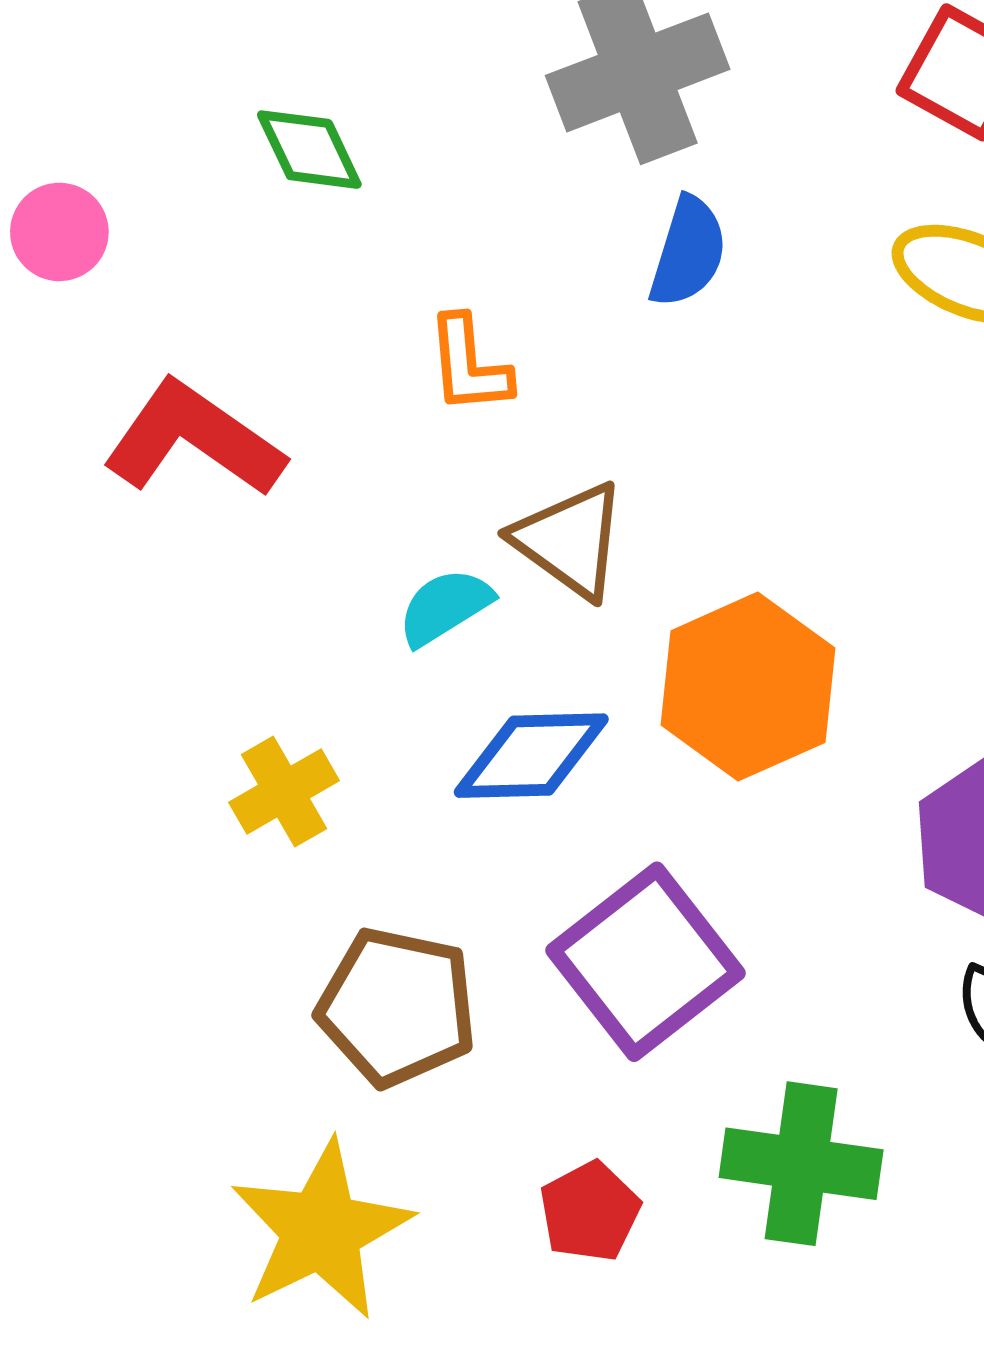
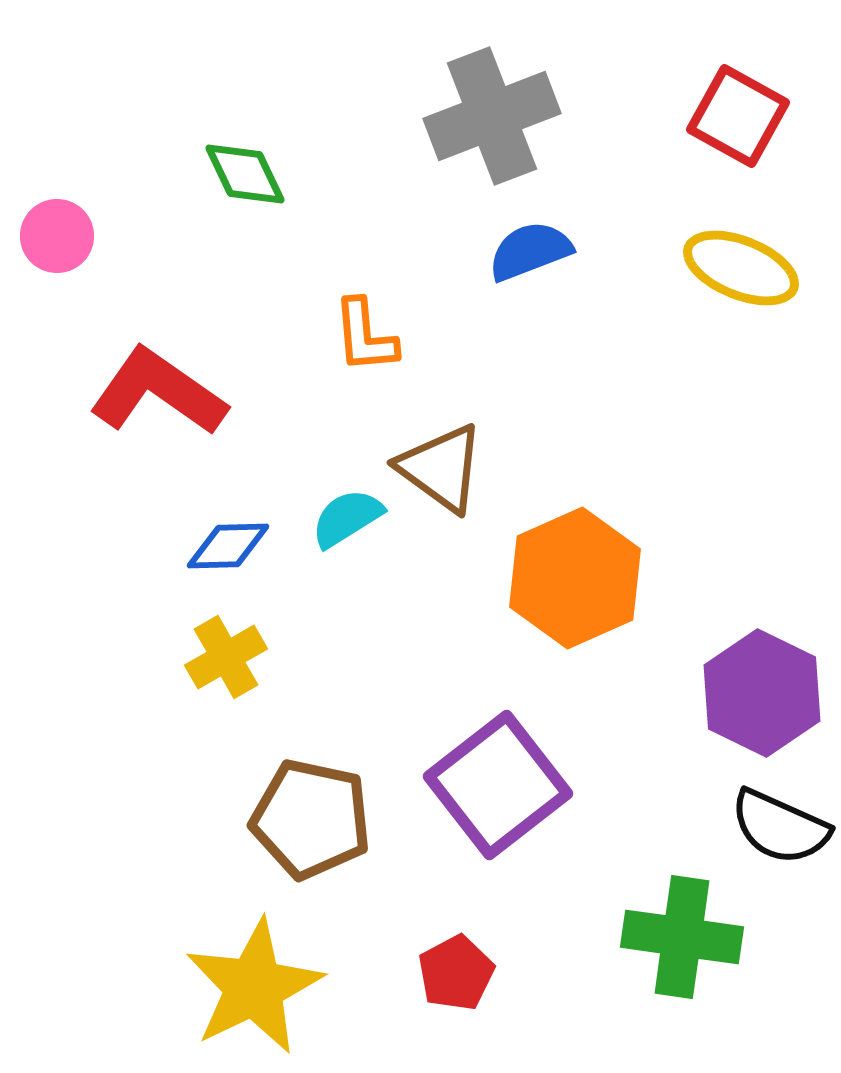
blue semicircle: (688, 252) -> (530, 251), turned -128
blue diamond: (531, 756) -> (228, 546), moved, size x0.7
green cross: (801, 1164) -> (682, 937), moved

